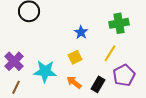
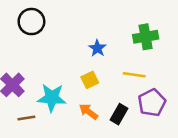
yellow line: (110, 53) -> (134, 75), turned 66
brown line: (16, 87) -> (26, 118), moved, turned 56

